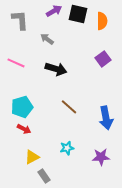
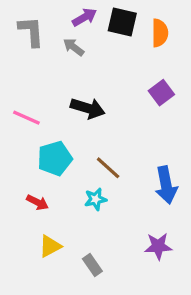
gray arrow: (47, 39) -> (74, 47), moved
pink line: (16, 63) -> (26, 118), moved
cyan pentagon: (22, 107) -> (55, 158), moved
cyan star: (67, 148) -> (96, 199), moved
gray rectangle: (44, 176) -> (92, 265), moved

